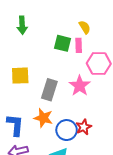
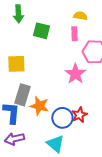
yellow semicircle: (85, 27) -> (80, 16), turned -48
green square: (62, 43) -> (41, 31), moved
gray rectangle: (49, 90) -> (22, 95), moved

